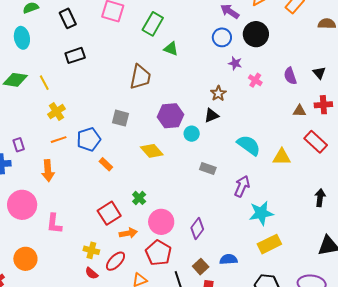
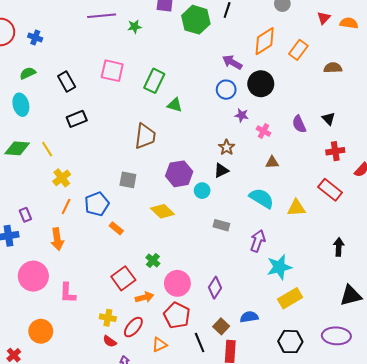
brown triangle: (299, 111) -> (272, 162), moved
orange line: (59, 140) -> (66, 206), turned -42

